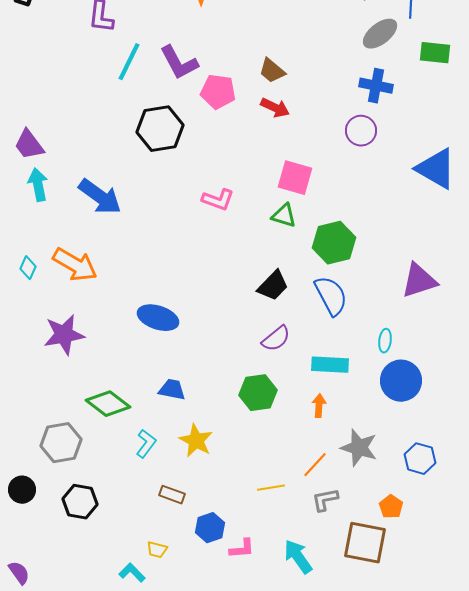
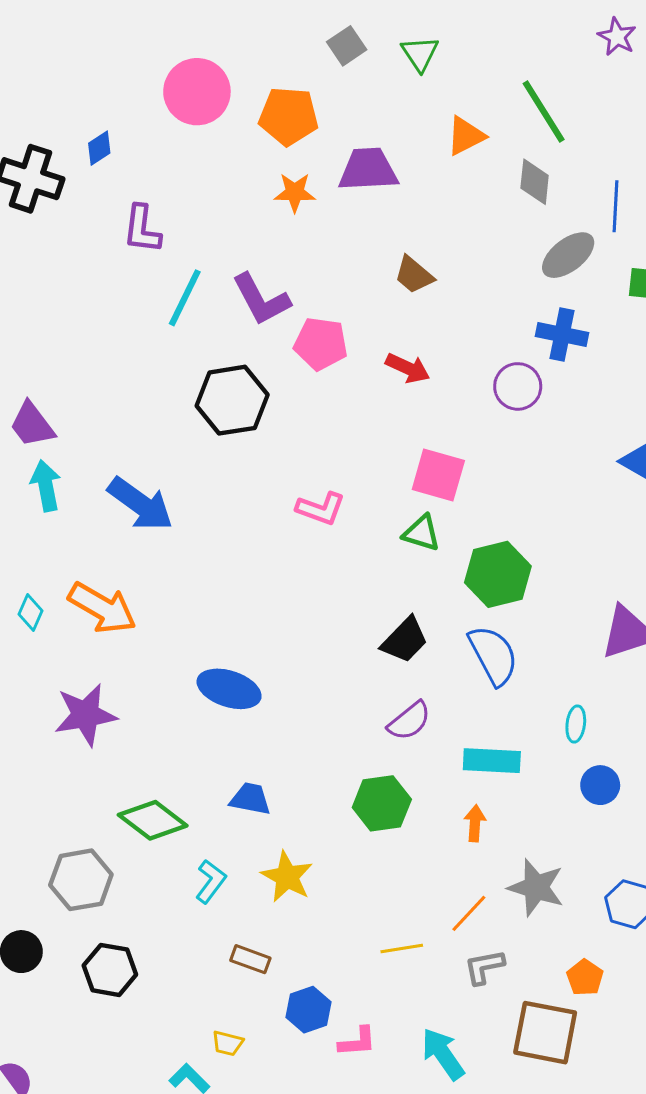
brown trapezoid: (272, 71) -> (414, 275), moved
purple circle: (361, 131) -> (518, 386), moved
blue circle: (401, 381) -> (600, 785), size x0.6

